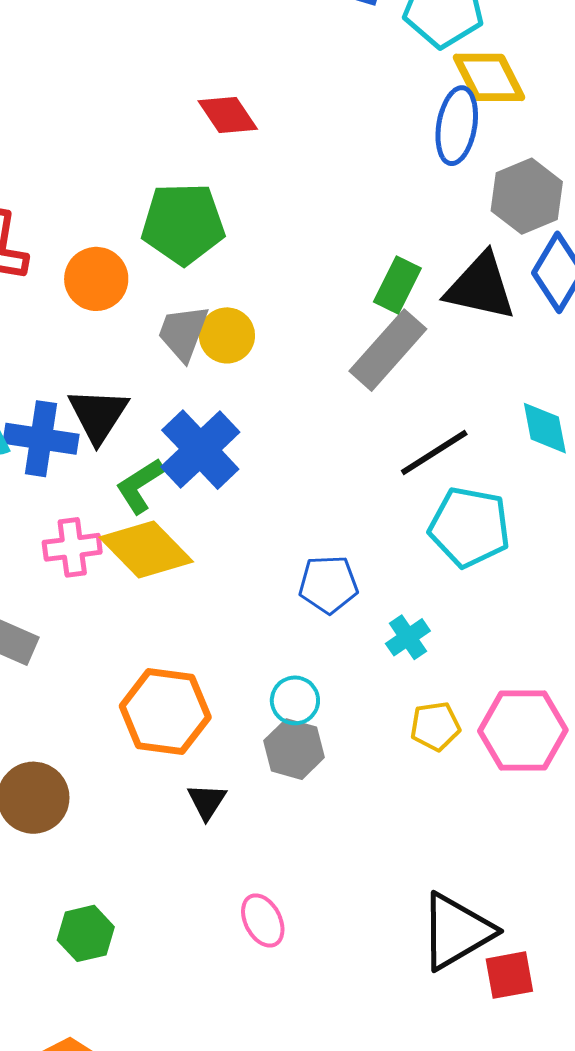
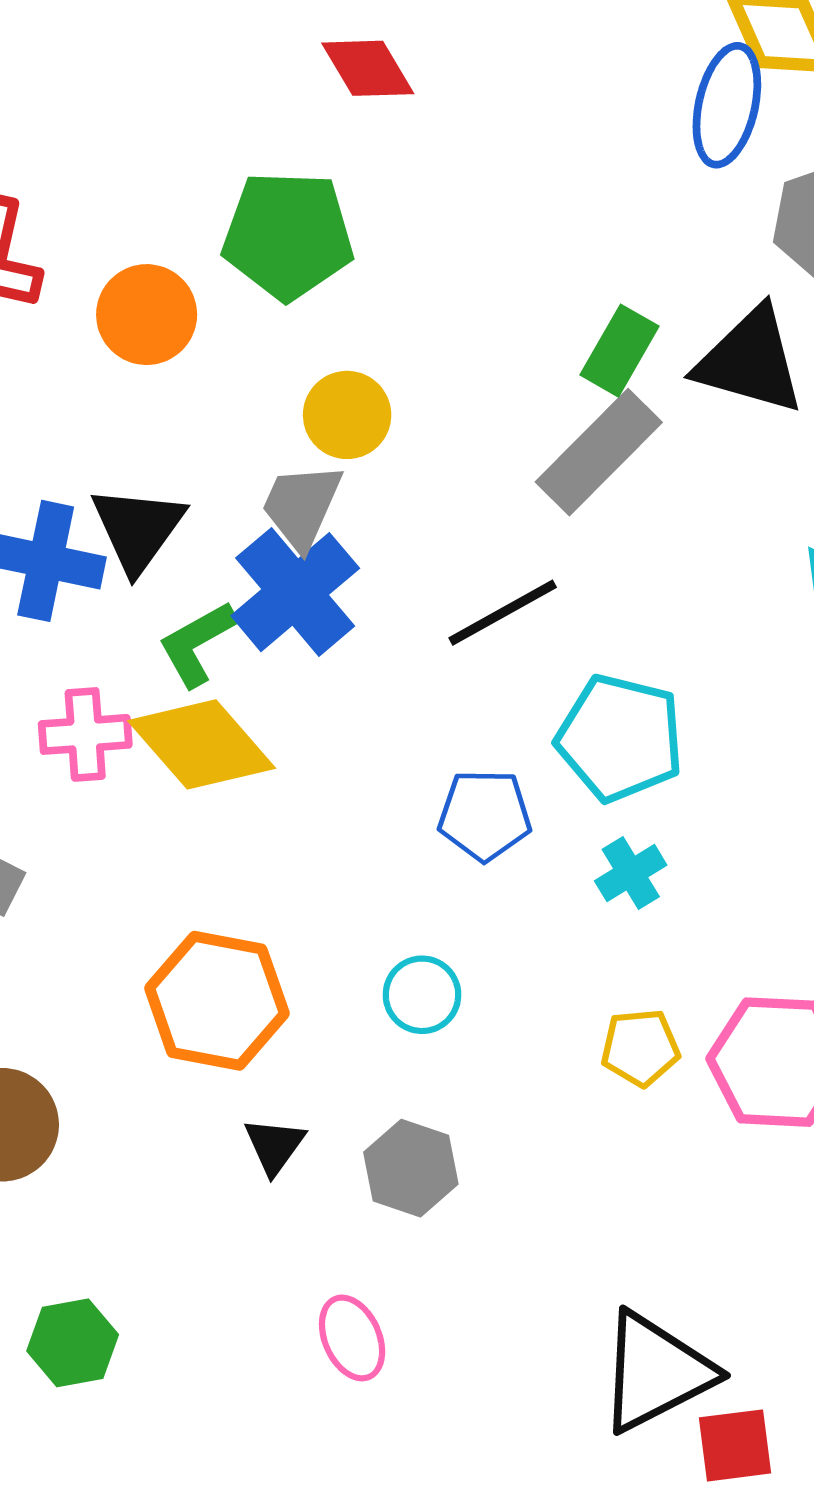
gray trapezoid: (183, 333) -> (302, 506), moved
black line: (434, 452) -> (503, 613), moved
cyan pentagon: (470, 527) -> (620, 738), moved
cyan cross: (408, 637) -> (631, 873), moved
gray hexagon: (294, 749) -> (411, 1168), moved

